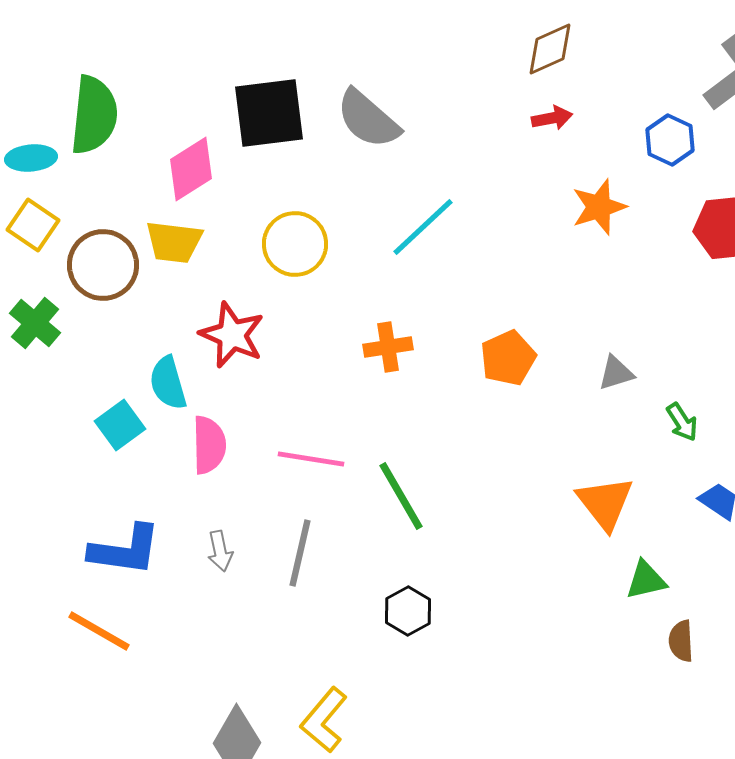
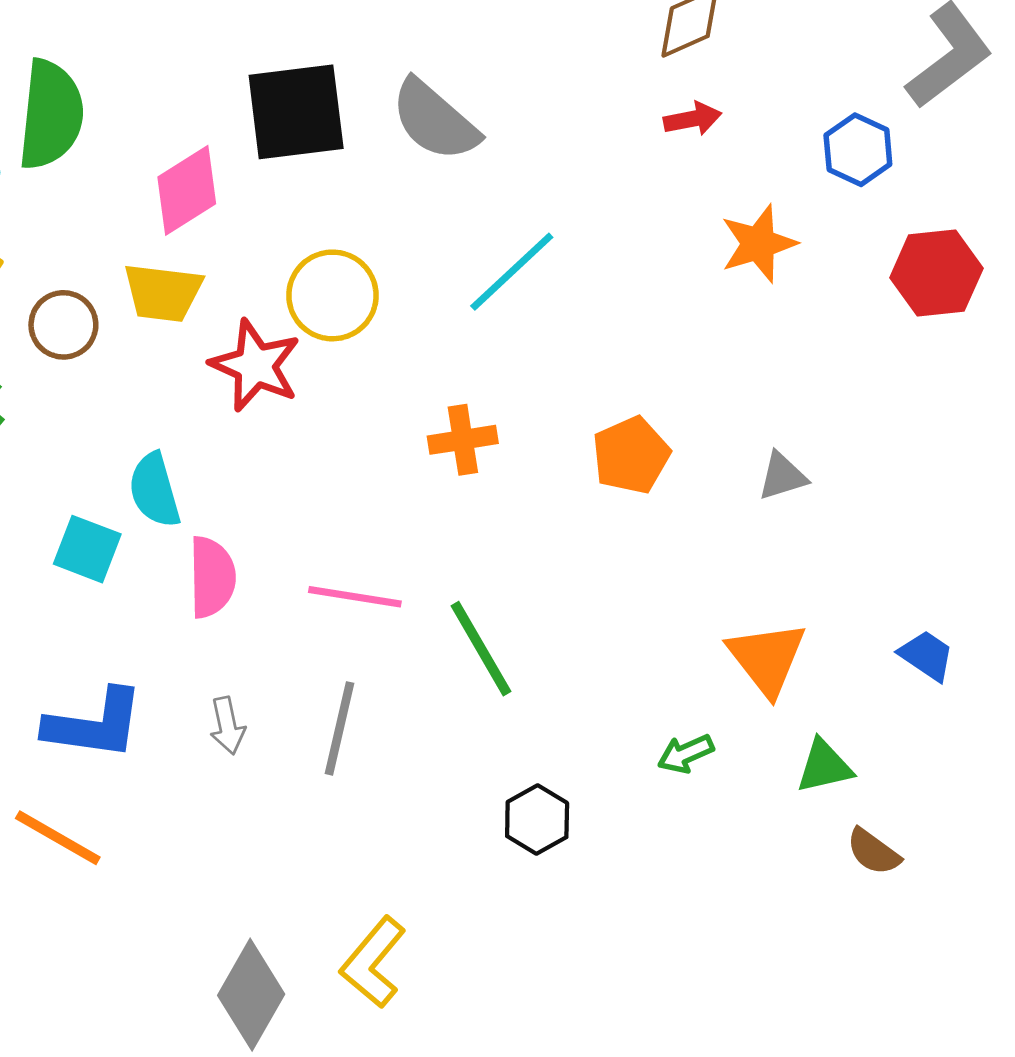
brown circle: (103, 265) -> (63, 325), size x0.7
red star: (232, 335) -> (255, 366), moved
green arrow: (682, 422) -> (686, 754), moved, turned 99
cyan square: (120, 425) -> (87, 549), turned -33
black hexagon: (408, 611) -> (537, 820), moved
brown semicircle: (681, 641) -> (873, 852), turned -51

